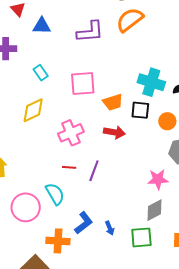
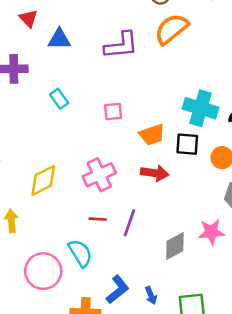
pink square: (83, 83) -> (113, 111), size x0.6
yellow diamond: (33, 110) -> (43, 180), moved
gray diamond: (154, 210) -> (175, 246), moved

